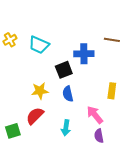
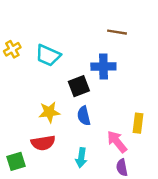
brown line: (112, 40) -> (117, 32), moved
yellow rectangle: (112, 91) -> (138, 123), moved
red semicircle: (35, 116) -> (43, 143), turned -144

